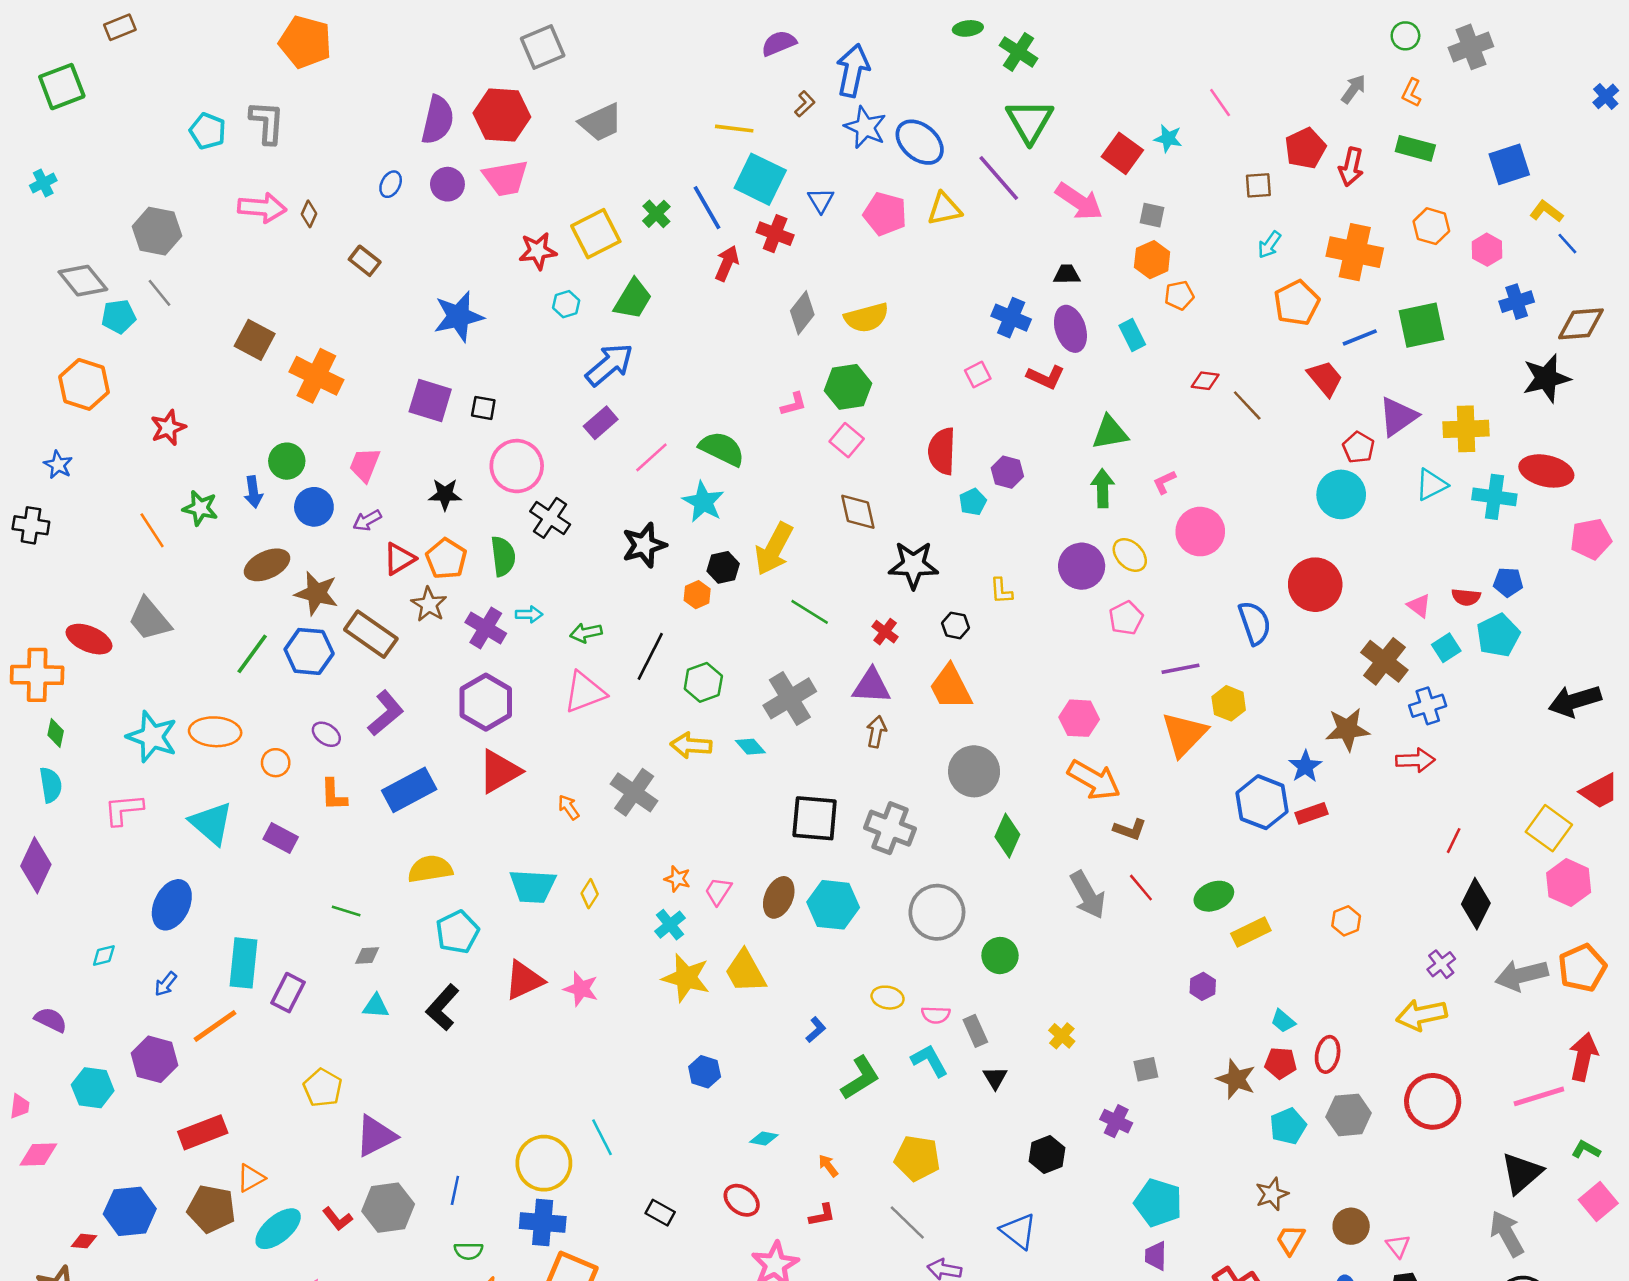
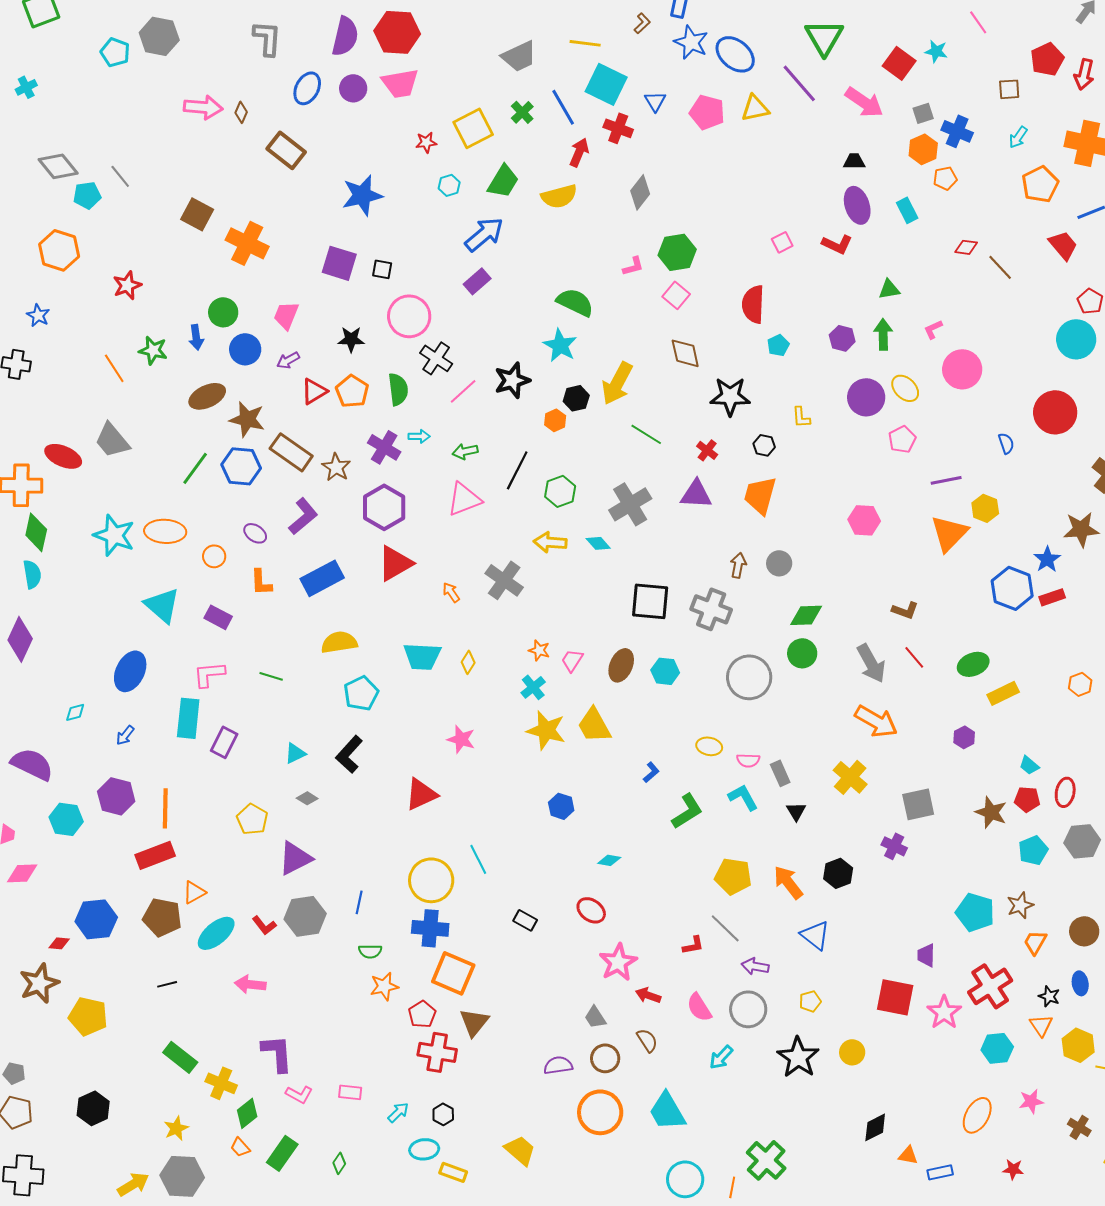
gray L-shape: (267, 122) -> (267, 38), moved
gray trapezoid: (601, 122) -> (519, 56), moved
cyan pentagon: (208, 131) -> (115, 52), moved
blue ellipse: (391, 184) -> (307, 88), size x1.5
gray square: (1152, 215) -> (923, 113), turned -30
gray hexagon: (157, 231) -> (159, 36), moved
red star: (538, 251) -> (426, 142), size x0.7
brown rectangle: (365, 261) -> (286, 150), size x1.5
yellow semicircle: (867, 318) -> (559, 196), moved
blue cross: (1011, 318) -> (957, 131), moved
green triangle: (1110, 433) -> (889, 289), size x0.7
pink line: (651, 457) -> (463, 391), moved
purple hexagon: (1007, 472) -> (842, 338), moved
brown star: (429, 604) -> (336, 467), moved
blue semicircle: (1255, 623) -> (1006, 443), size x0.6
orange trapezoid: (951, 687) -> (760, 495), turned 42
brown arrow: (876, 732) -> (738, 565), moved
green diamond: (56, 733) -> (36, 532), size x1.6
gray circle: (974, 771) -> (779, 563), size x0.6
orange arrow: (1094, 780) -> (876, 721), moved
pink L-shape: (124, 810) -> (209, 674), moved
green diamond: (1007, 836) -> (806, 615), turned 64
cyan hexagon: (833, 905) -> (665, 671), size x0.7
gray diamond: (367, 956) -> (307, 798), moved, turned 35
green circle: (1000, 956) -> (802, 653), moved
red triangle: (524, 980) -> (421, 794), moved
cyan triangle: (376, 1006) -> (295, 753), turned -30
purple semicircle: (51, 1020) -> (32, 764), size x1.6
orange line: (215, 1026) -> (165, 808), moved, turned -54
yellow cross: (1062, 1036) -> (850, 777), size x1.6
gray square: (1146, 1069) -> (918, 804), size x1.6
orange arrow: (828, 1166) -> (788, 882), moved, size x1.8
cyan pentagon: (1158, 1203) -> (975, 912), moved
red L-shape: (822, 1215) -> (693, 945), moved

